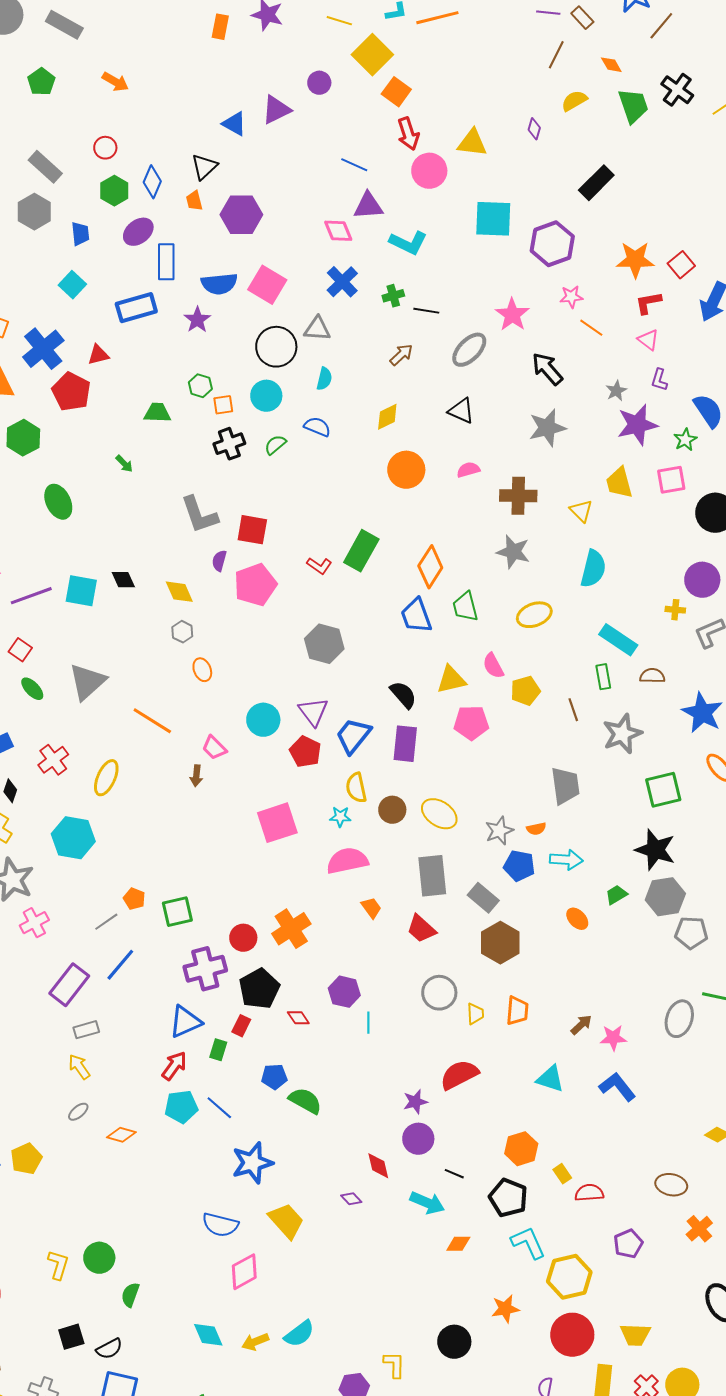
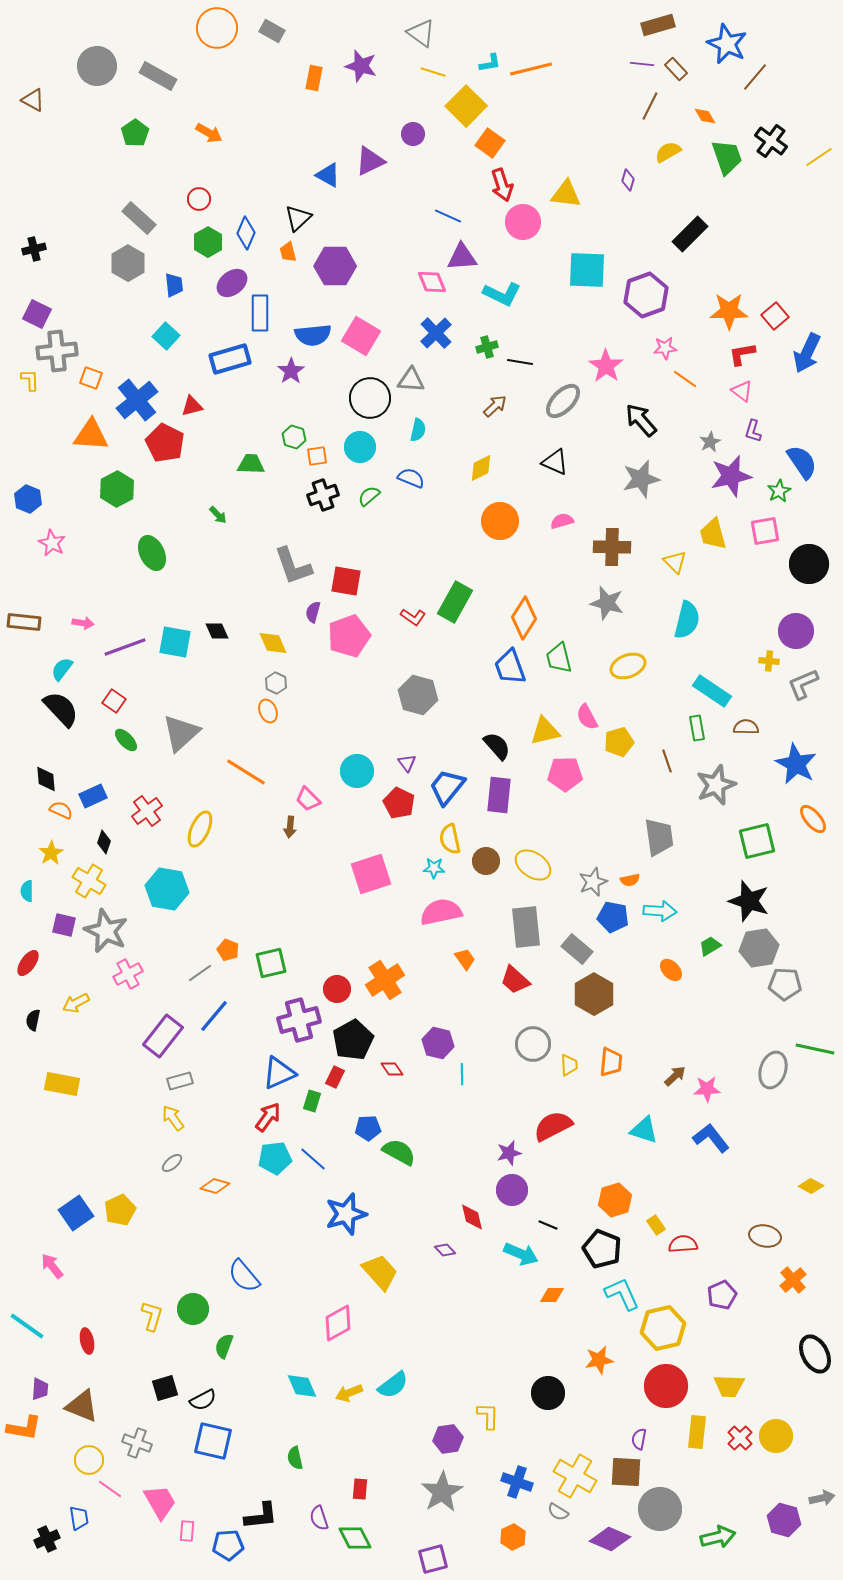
orange ellipse: (202, 670) -> (268, 711), moved
purple triangle: (313, 712) -> (407, 763), size x0.6
blue semicircle: (220, 1225) -> (244, 1276), moved, turned 36

